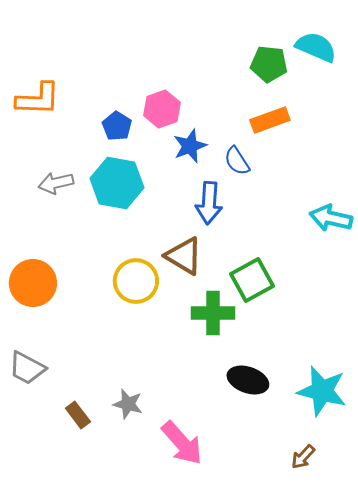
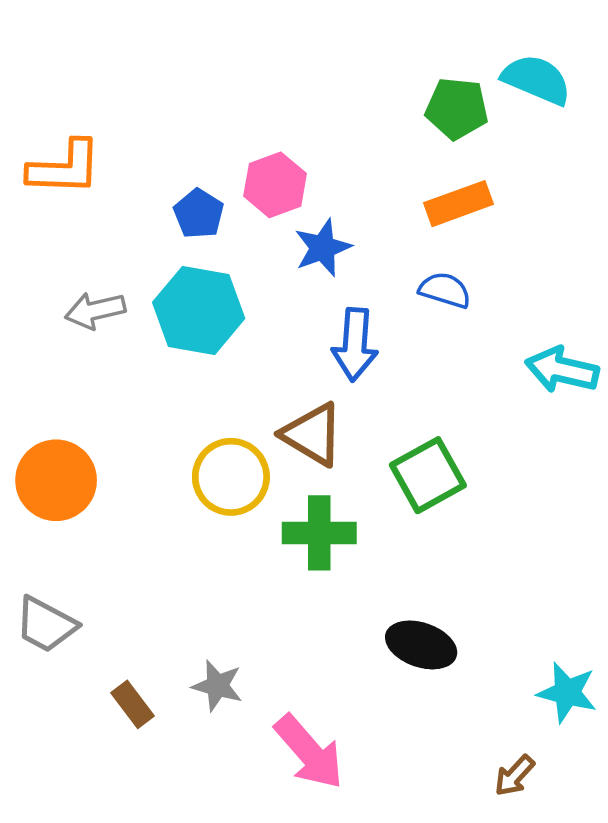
blue semicircle: (237, 161) -> (445, 290), moved, turned 140
green cross: (213, 313) -> (319, 533), moved
cyan star: (322, 391) -> (567, 693), moved, size x0.7

